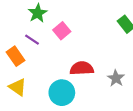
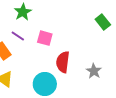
pink square: (62, 31) -> (45, 38), moved, turned -35
red semicircle: (82, 68) -> (63, 62), turned -80

